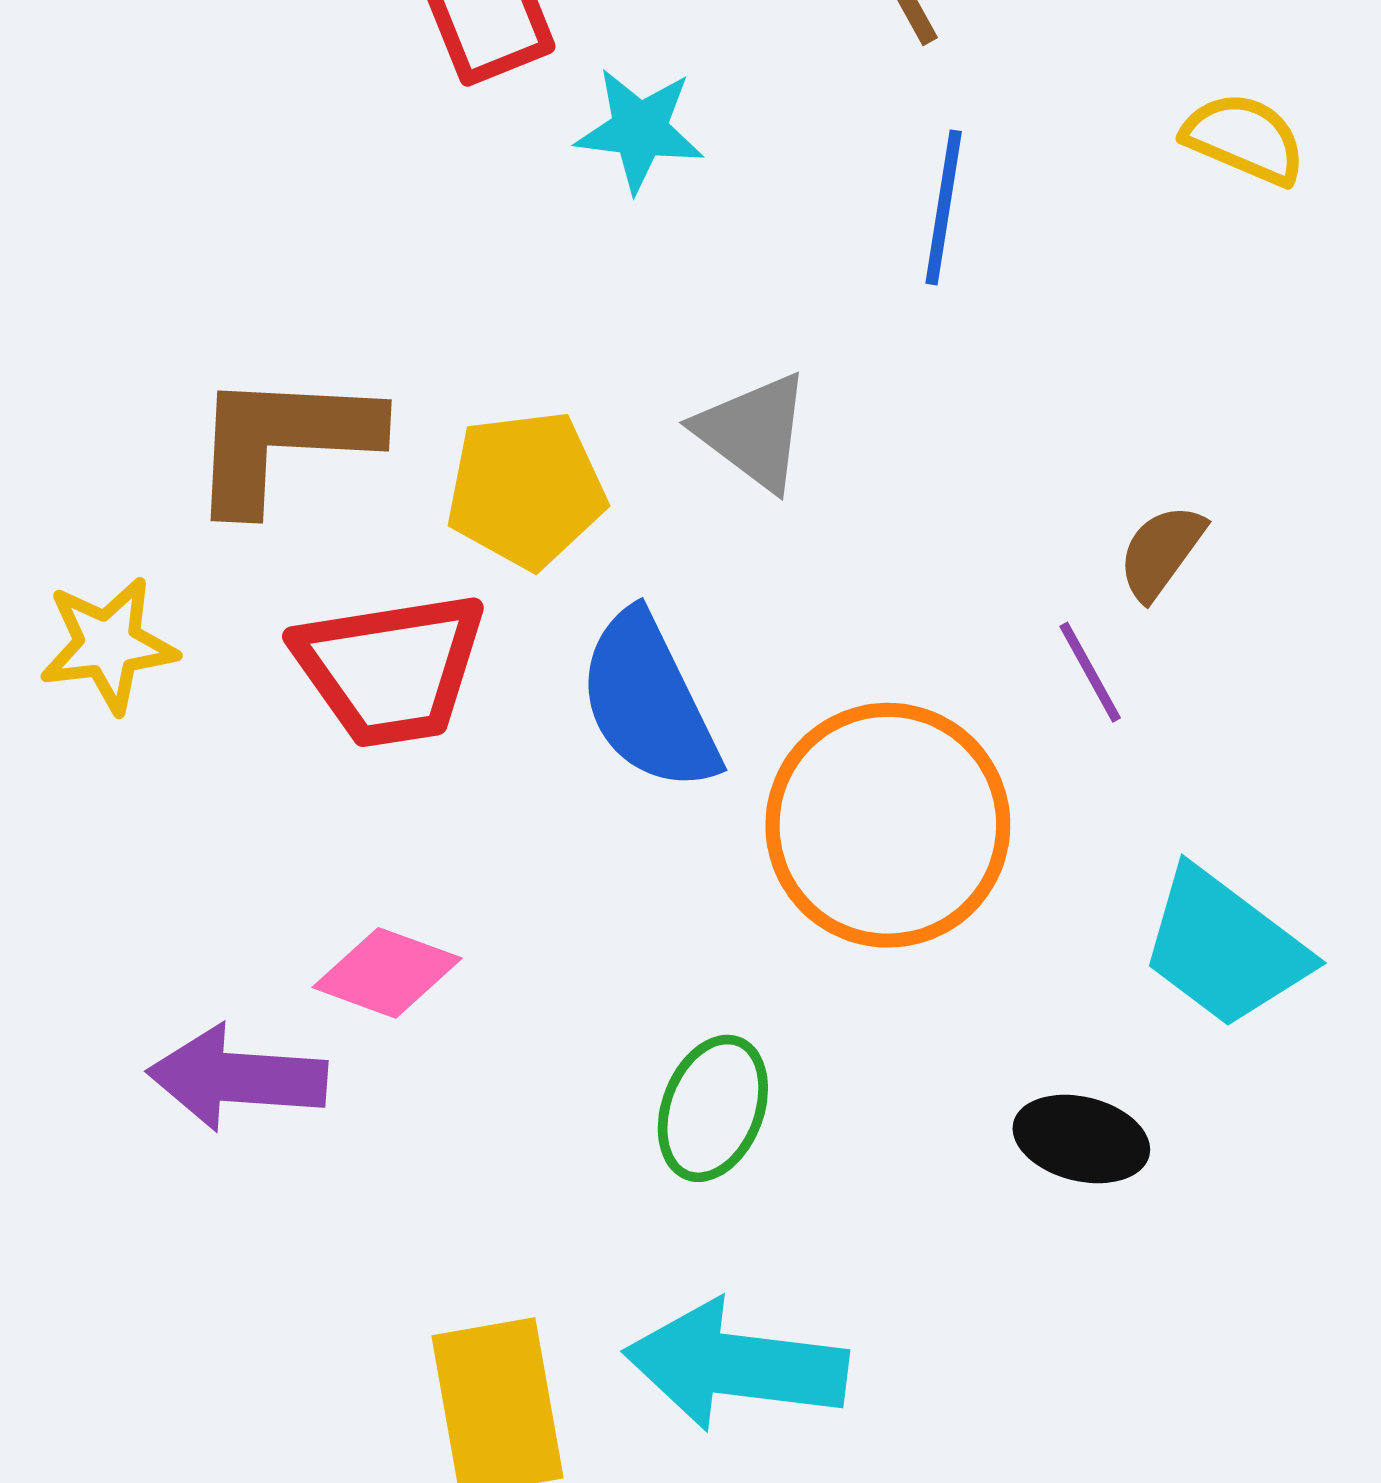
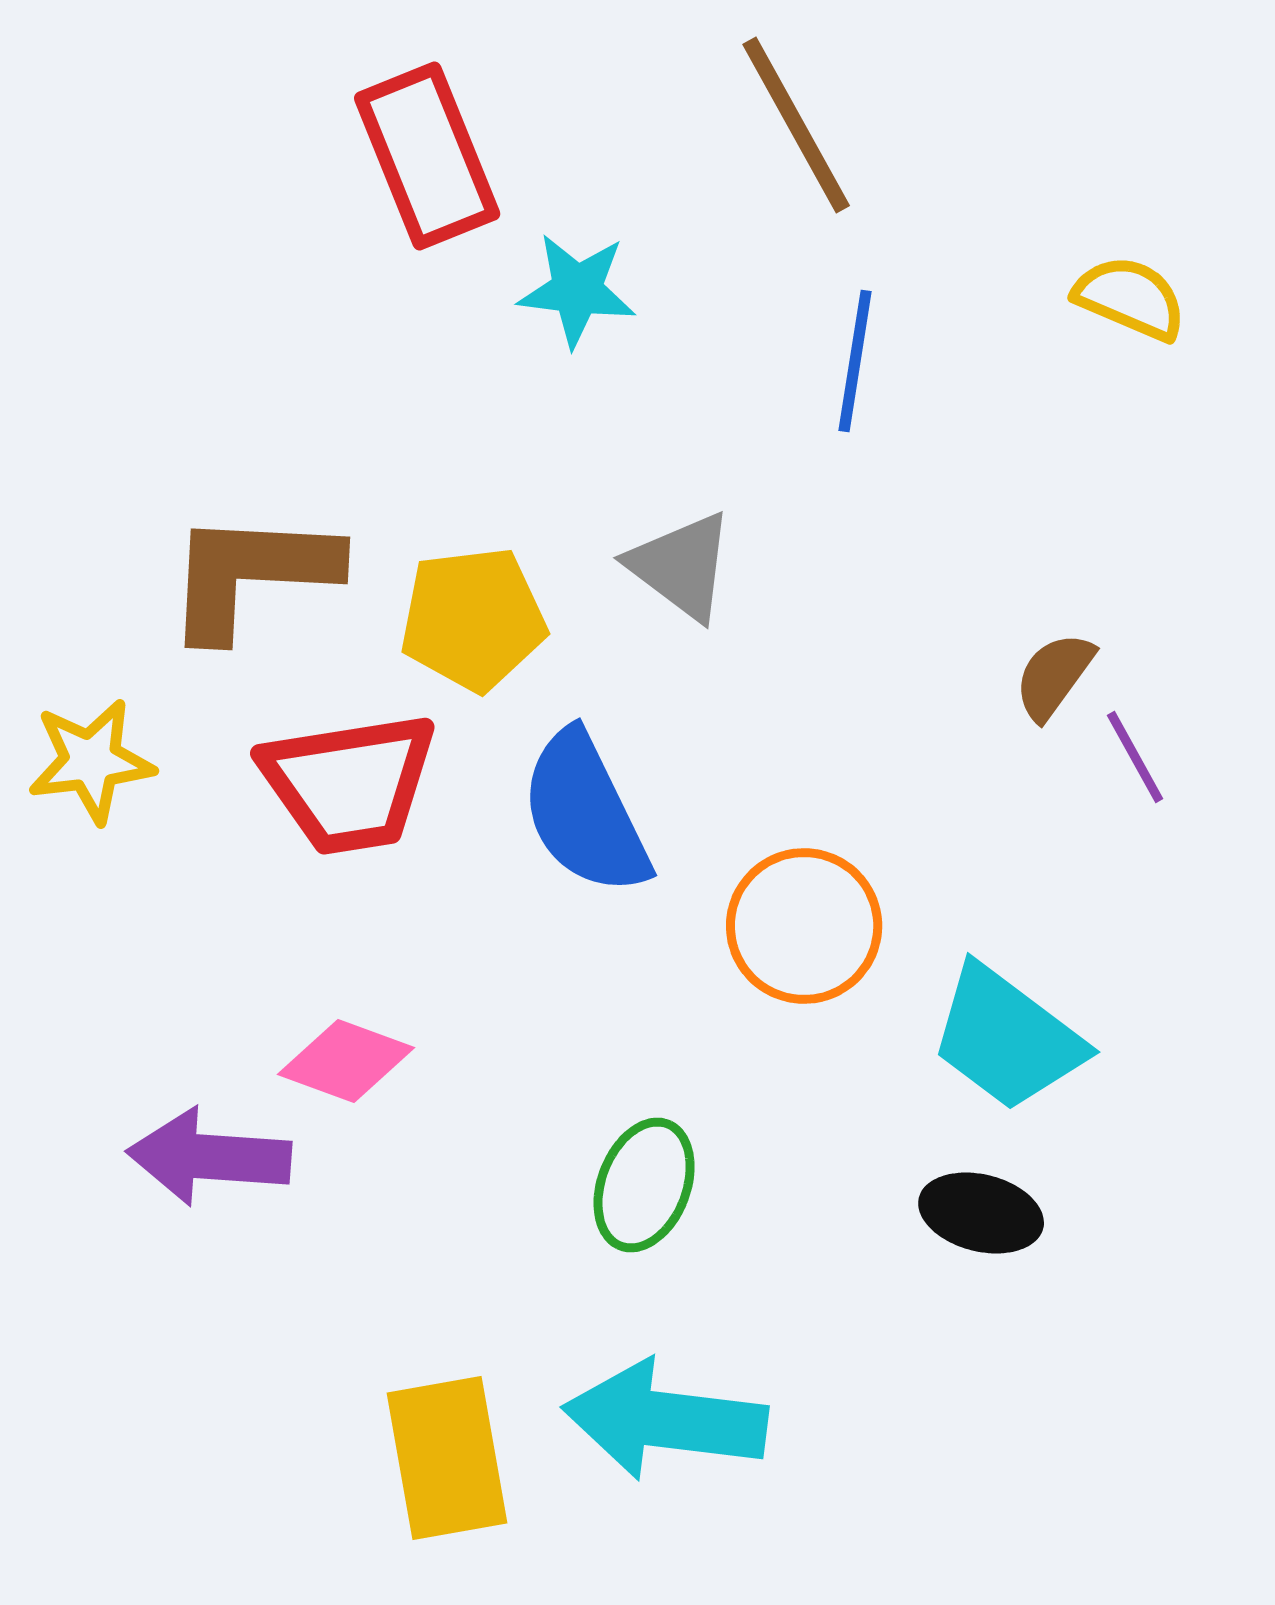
purple line: (1090, 672) -> (1135, 757), moved
orange circle: (888, 825) -> (804, 926), size x0.7
cyan trapezoid: (1225, 948) -> (1007, 1038), moved

